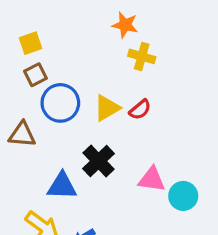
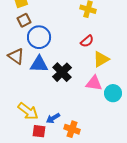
yellow triangle: (107, 108) -> (101, 59), moved
brown triangle: (22, 134) -> (16, 56), turned 30
blue triangle: (62, 186) -> (39, 64), moved

